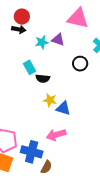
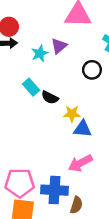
purple triangle: (58, 40) -> (59, 46), turned -48
black semicircle: (43, 78) -> (50, 97), turned 32
yellow star: (50, 100) -> (72, 114), moved

